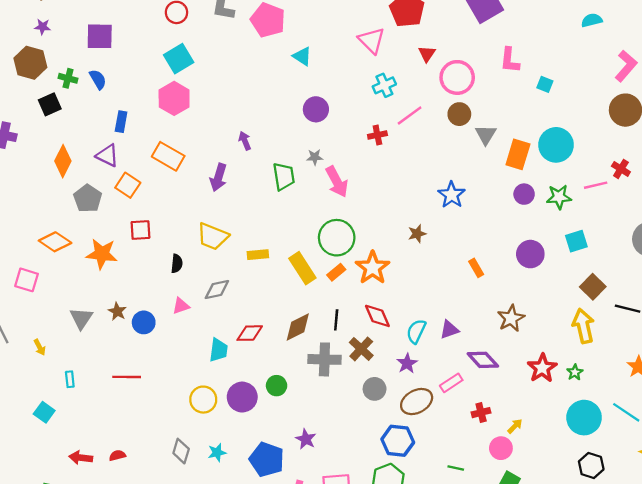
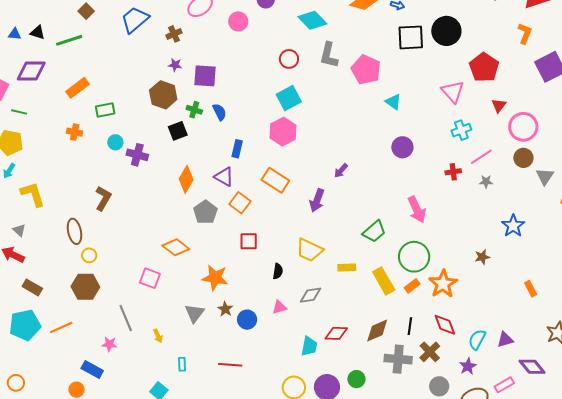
purple square: (100, 36) -> (205, 76), moved
purple arrow: (245, 141) -> (341, 171), turned -119
gray star: (315, 157) -> (486, 182), moved
green trapezoid: (284, 176) -> (374, 231), moved, turned 55
orange star: (102, 254) -> (215, 278), moved

